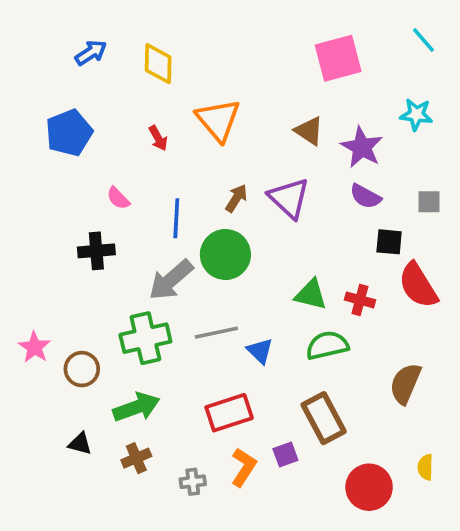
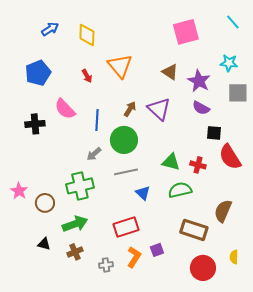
pink semicircle: (118, 198) -> (65, 109), size x1.6
gray square: (429, 202) -> (238, 93), moved, size x1.5
black cross: (96, 251) -> (35, 124), moved
gray arrow: (171, 280) -> (94, 154), size x0.6
gray line: (216, 333) -> (126, 172), moved
brown rectangle: (324, 418) -> (194, 230), moved, turned -44

